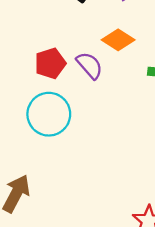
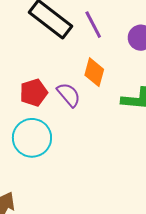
orange diamond: (118, 40) -> (94, 72), turned 72

